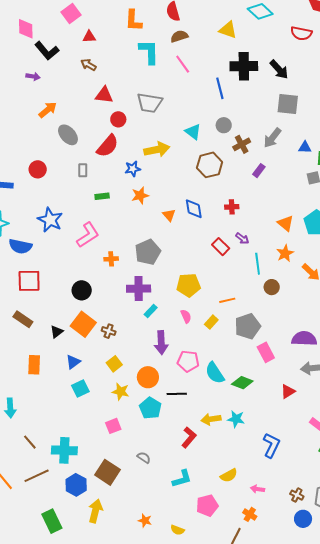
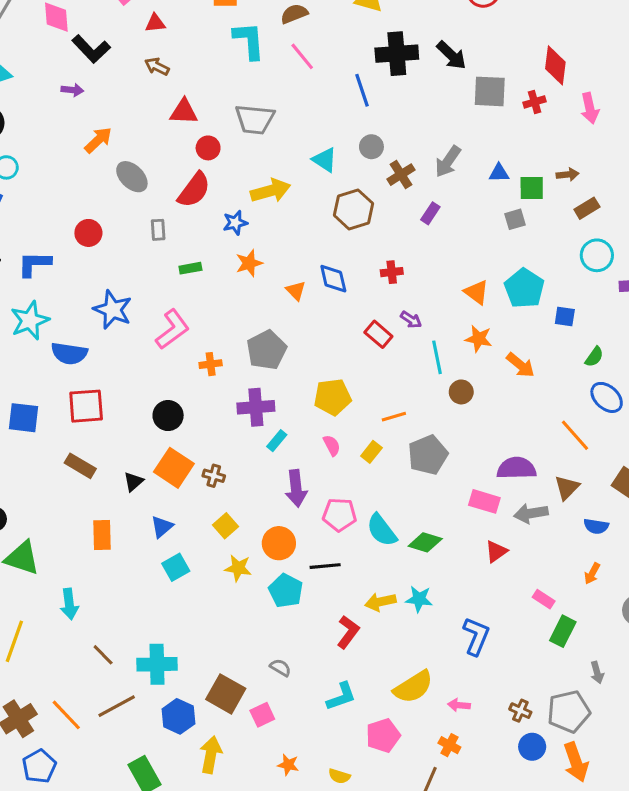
gray square: (288, 104) -> (490, 91), moved
orange star: (285, 253) -> (479, 339), turned -30
pink rectangle: (266, 352) -> (484, 501), moved, turned -42
pink square: (113, 426) -> (262, 715), moved
yellow semicircle: (229, 475) -> (413, 687), size x1.5

